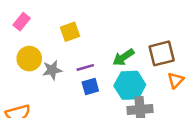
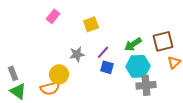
yellow circle: (29, 59) -> (59, 74), moved
purple line: (85, 67) -> (103, 52), turned -32
blue square: (90, 87) -> (107, 67), turned 32

